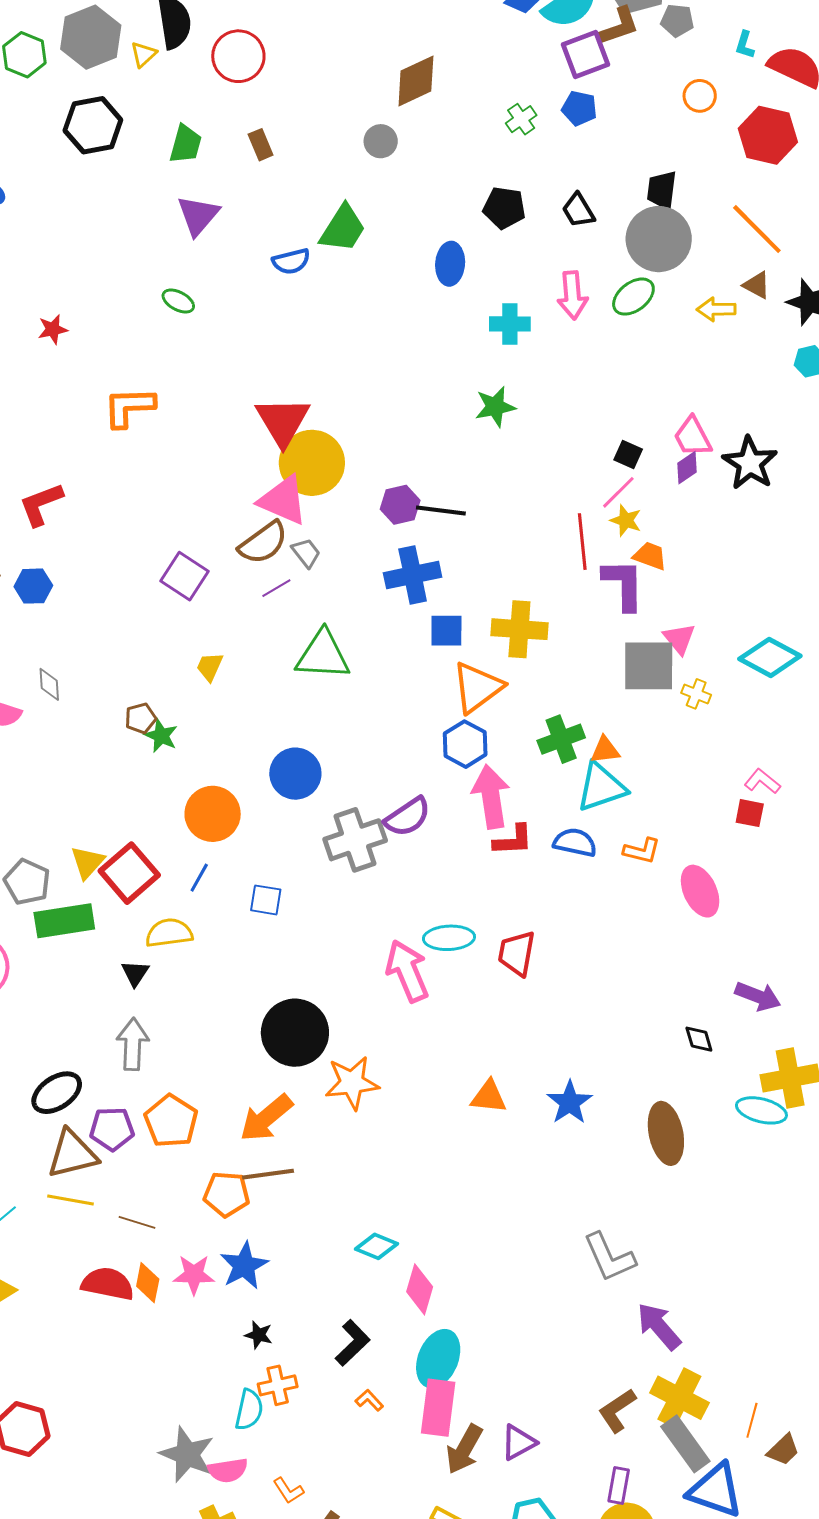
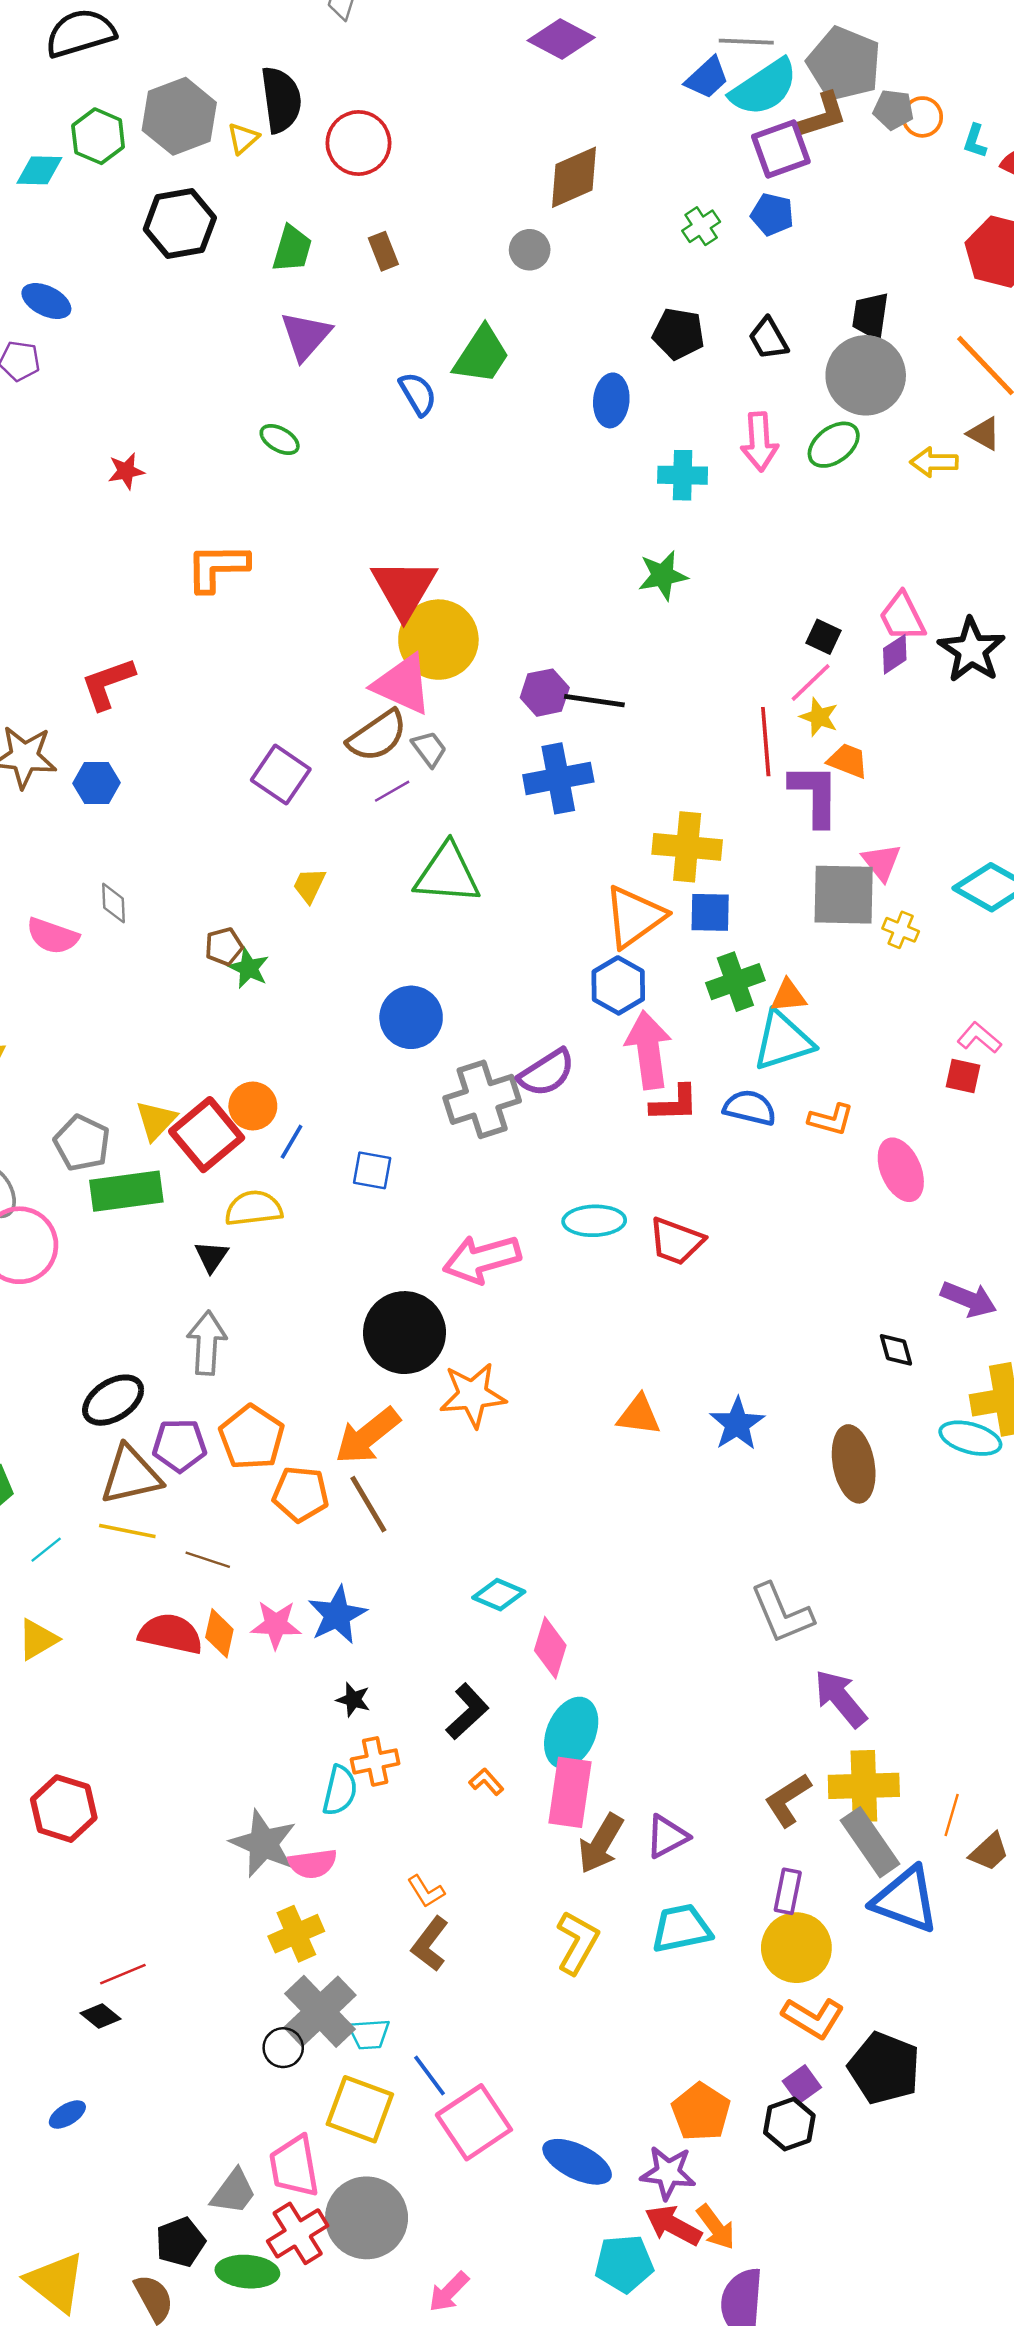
orange circle: (700, 96) -> (922, 117), moved
blue semicircle: (291, 261) -> (418, 394), turned -108
blue square: (446, 631) -> (710, 912), moved
orange circle: (213, 814) -> (253, 1106), moved, size x0.7
red trapezoid: (517, 953) -> (676, 1241), turned -81
pink arrow: (407, 971) -> (482, 1259), moved, turned -84
brown line: (268, 1174) -> (368, 1504), turned 66
orange pentagon: (227, 1194) -> (301, 1494), moved
yellow cross: (679, 1398) -> (864, 1786), turned -30
orange L-shape: (288, 1491) -> (426, 1891), moved

